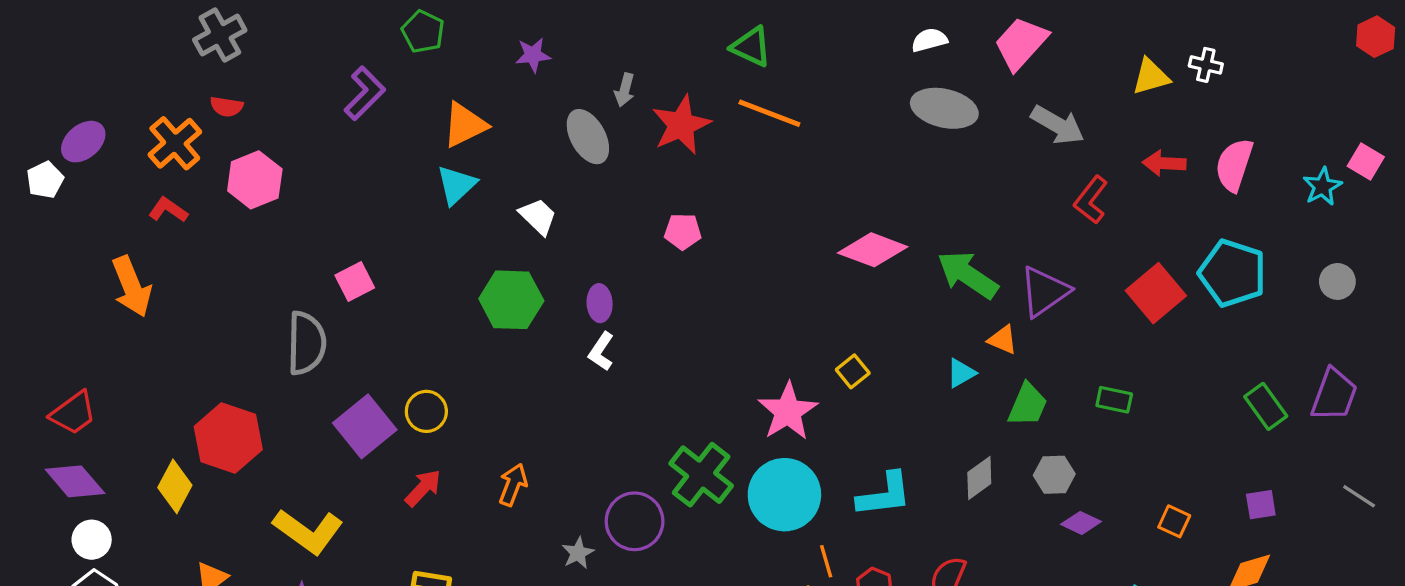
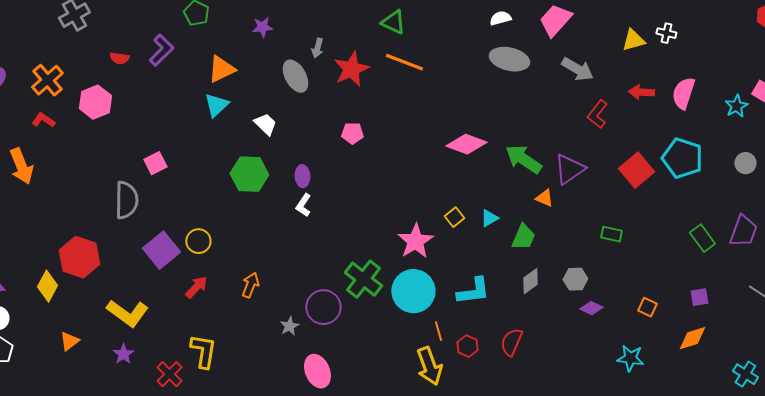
red semicircle: (227, 107) -> (119, 58), moved
cyan triangle: (961, 373) -> (489, 218), moved
green trapezoid: (1028, 405) -> (523, 237), moved

